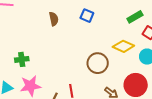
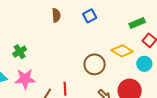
blue square: (87, 16) -> (90, 16), turned 32
green cross: (22, 59) -> (20, 52), turned -32

